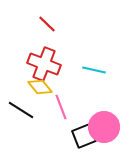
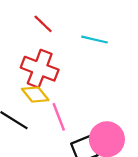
cyan line: (94, 70) -> (95, 40), moved

